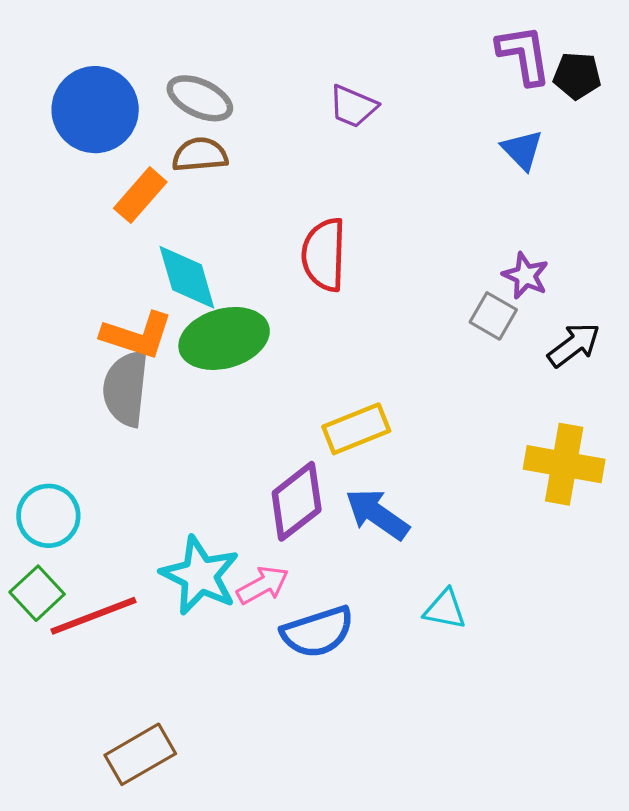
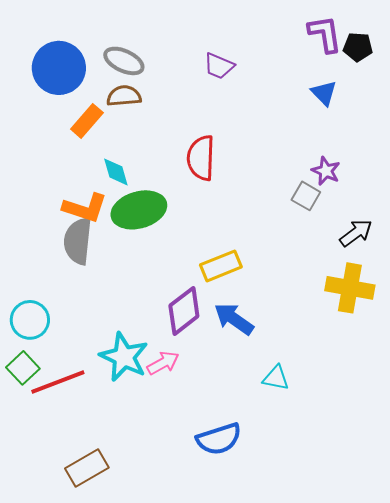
cyan diamond: (187, 277) -> (116, 172), size x0.7
black arrow: (574, 345) -> (356, 233), moved
blue semicircle: (318, 632) -> (219, 439), moved

